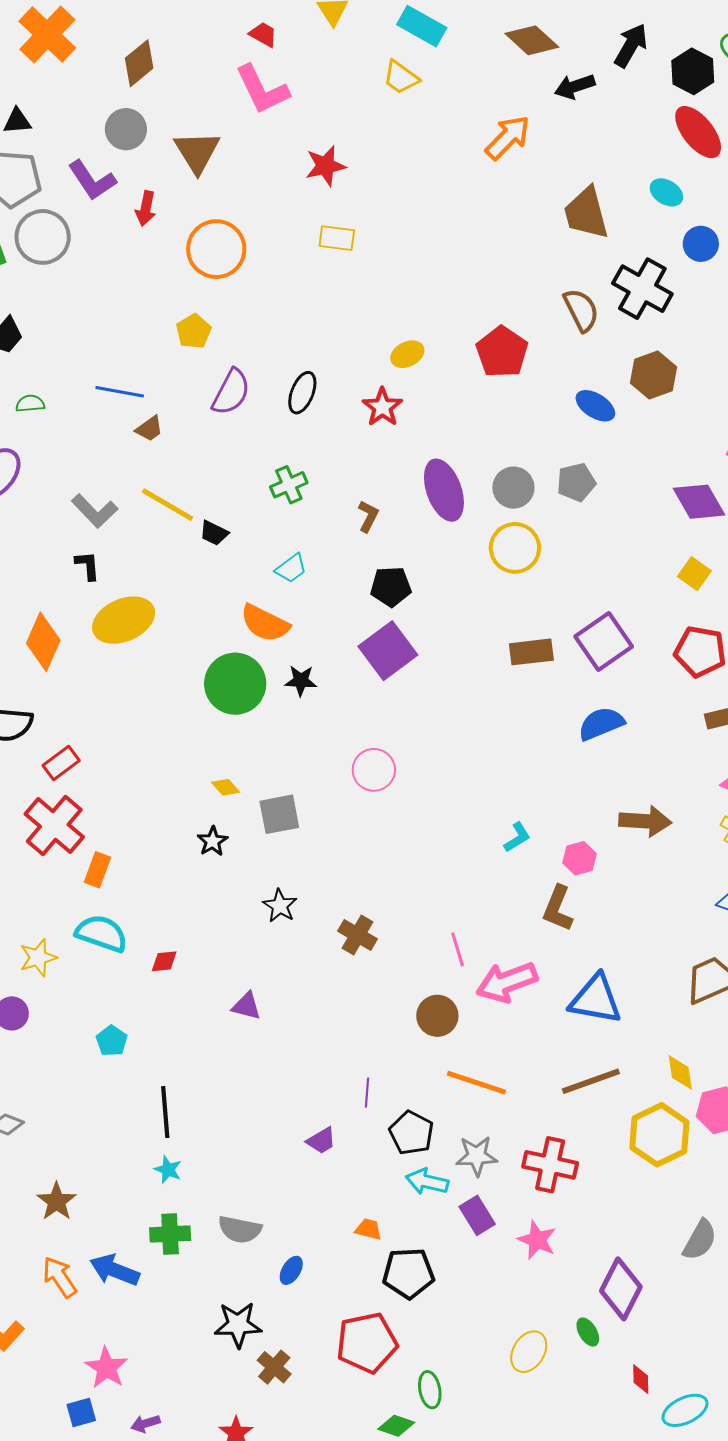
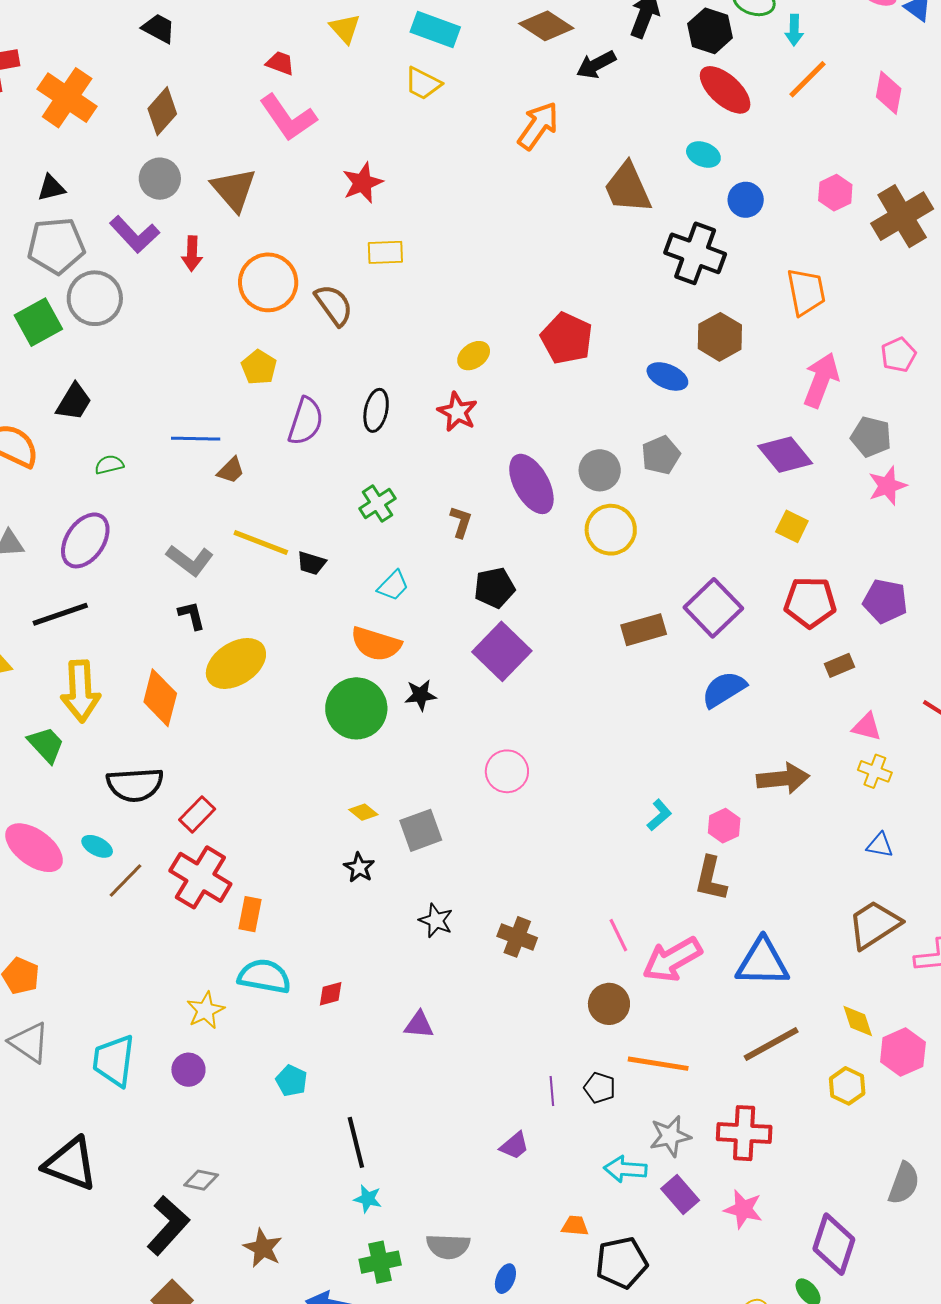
brown semicircle: (581, 310) -> (334, 305), moved
black pentagon: (411, 1133) -> (600, 1088), moved, size x0.7
yellow hexagon: (659, 1135) -> (847, 1086), size x0.6

